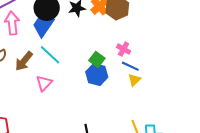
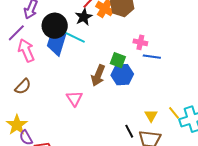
cyan line: (50, 55) -> (74, 37), moved
brown arrow: (24, 61) -> (98, 75), moved
yellow triangle: (134, 80) -> (151, 116), moved

